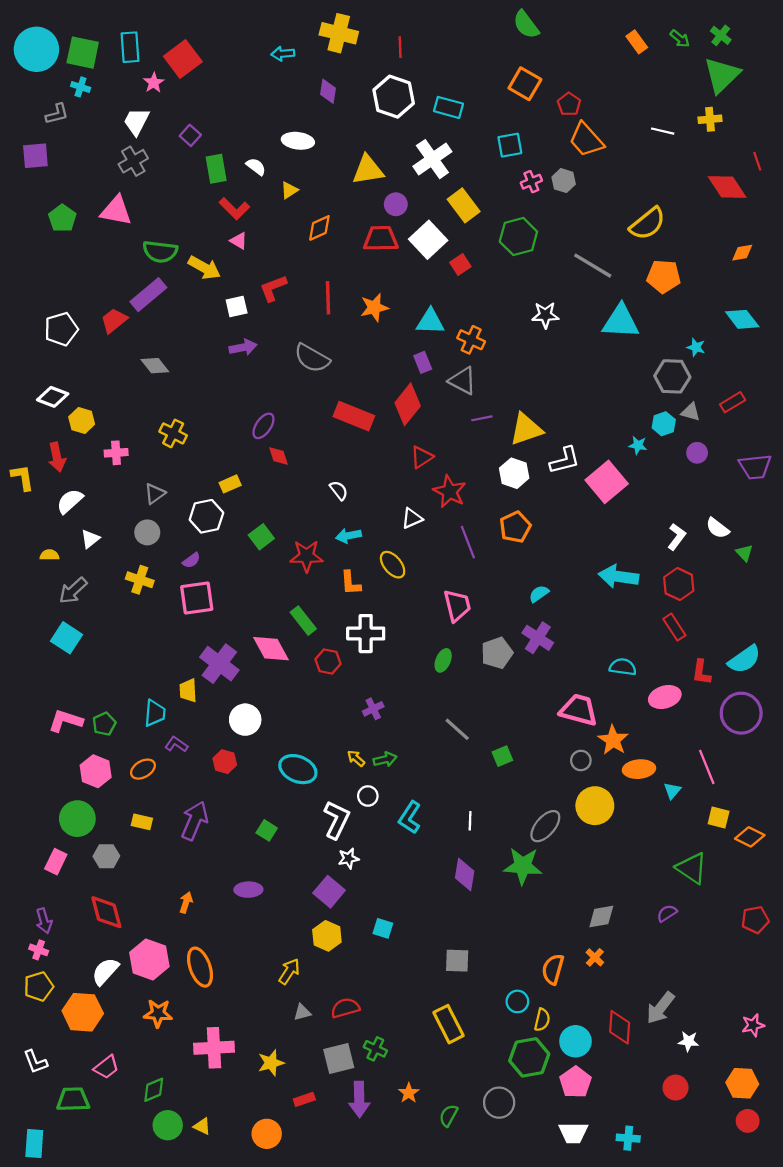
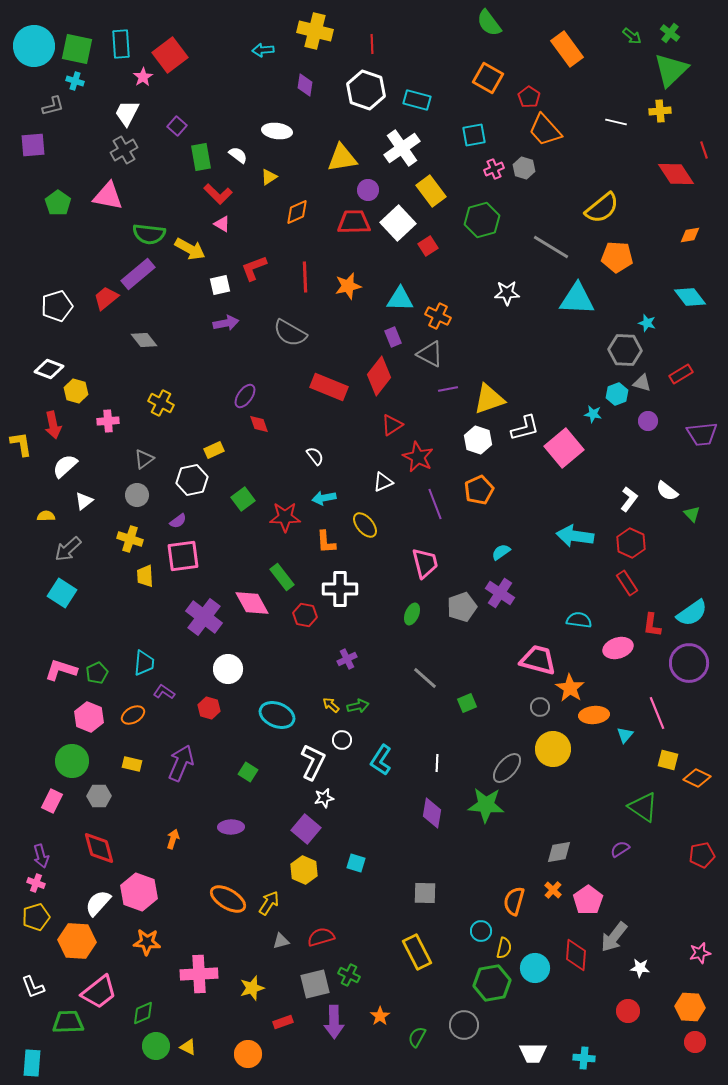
orange rectangle: (637, 42) -> (567, 49), moved, size x1.6
yellow trapezoid: (188, 691) -> (145, 576), moved
orange ellipse: (200, 967) -> (228, 899), moved, turned -39
pink trapezoid: (106, 1067) -> (99, 992), size x1.5
pink pentagon: (575, 1082) -> (588, 900), moved

